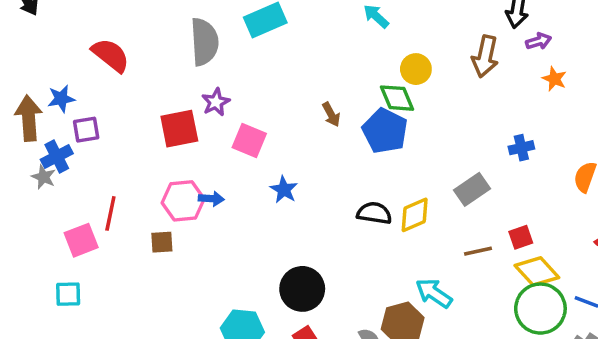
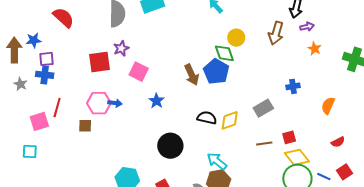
brown arrow: (331, 114) -> (192, 75), moved, size x1.5
blue cross: (57, 156) -> (45, 75), moved, turned 30
black circle: (302, 289) -> (170, 146), moved
cyan arrow: (434, 293) -> (217, 161), moved

